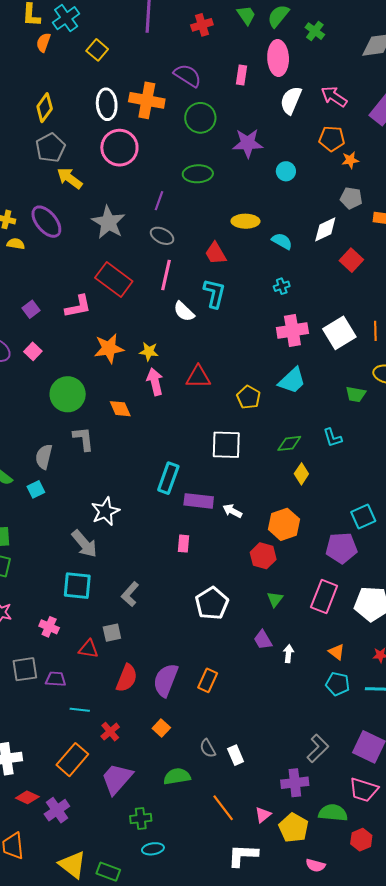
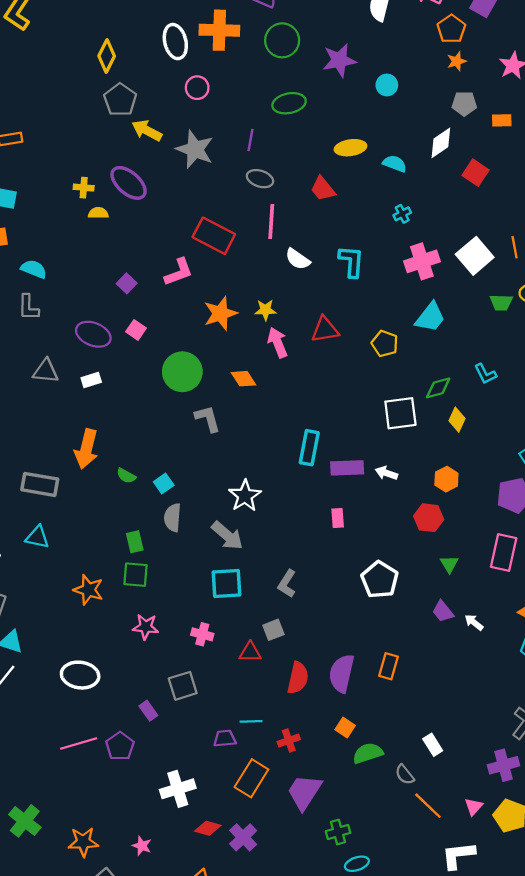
orange pentagon: (332, 139) -> (451, 29), moved, turned -30
pink circle: (119, 148) -> (197, 88), size x0.6
gray star: (108, 222) -> (195, 149), moved
cyan L-shape: (214, 293) -> (351, 261), moved
green trapezoid: (356, 394) -> (501, 302), moved
white square: (226, 445) -> (400, 413), moved
gray semicircle: (44, 457) -> (173, 518), moved
orange hexagon: (284, 524) -> (446, 479), size x0.7
white arrow: (288, 654) -> (474, 622), turned -48
purple trapezoid: (56, 679) -> (225, 738), moved
red cross: (110, 732) -> (289, 740), turned 30
gray semicircle: (208, 748) -> (405, 775), moved
green semicircle: (177, 776) -> (368, 753), moved

